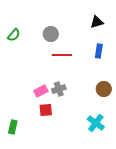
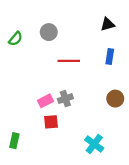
gray circle: (51, 34) -> (49, 32), moved
cyan cross: (96, 123) -> (94, 144), moved

